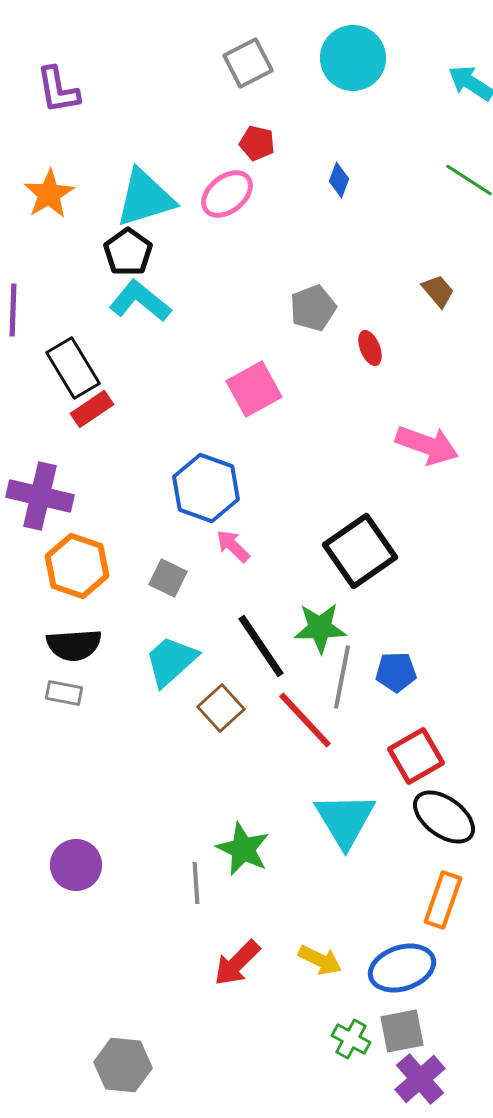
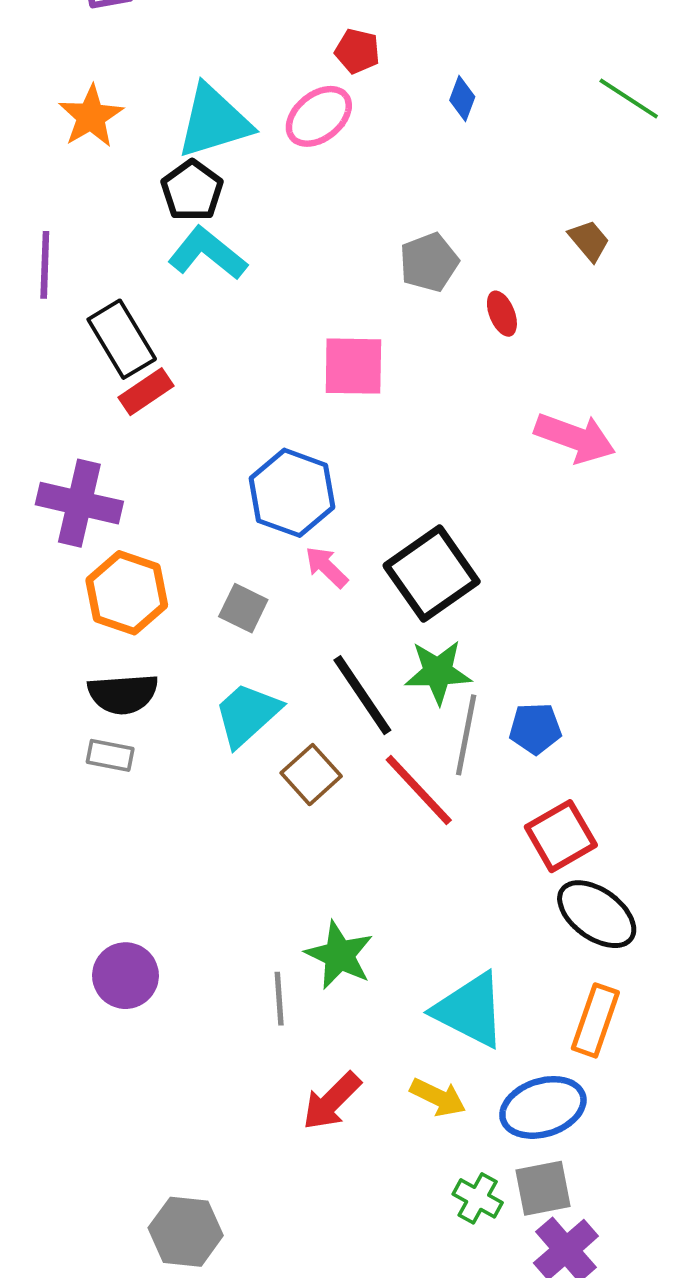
pink square: (254, 389) -> (353, 366), turned 30
black square: (360, 551) -> (432, 574), moved
cyan triangle: (345, 820) -> (470, 1010), moved, turned -32

